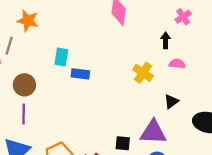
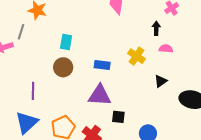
blue rectangle: (80, 74) -> (102, 65), moved
brown circle: (24, 85) -> (63, 67), moved
purple triangle: (153, 132) -> (100, 95), moved

